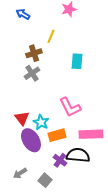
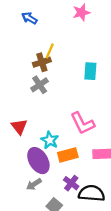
yellow line: (51, 36) -> (50, 51), moved
red triangle: (22, 118) -> (19, 127), moved
black semicircle: (78, 155) -> (92, 193), moved
gray arrow: (20, 173) -> (34, 184), moved

